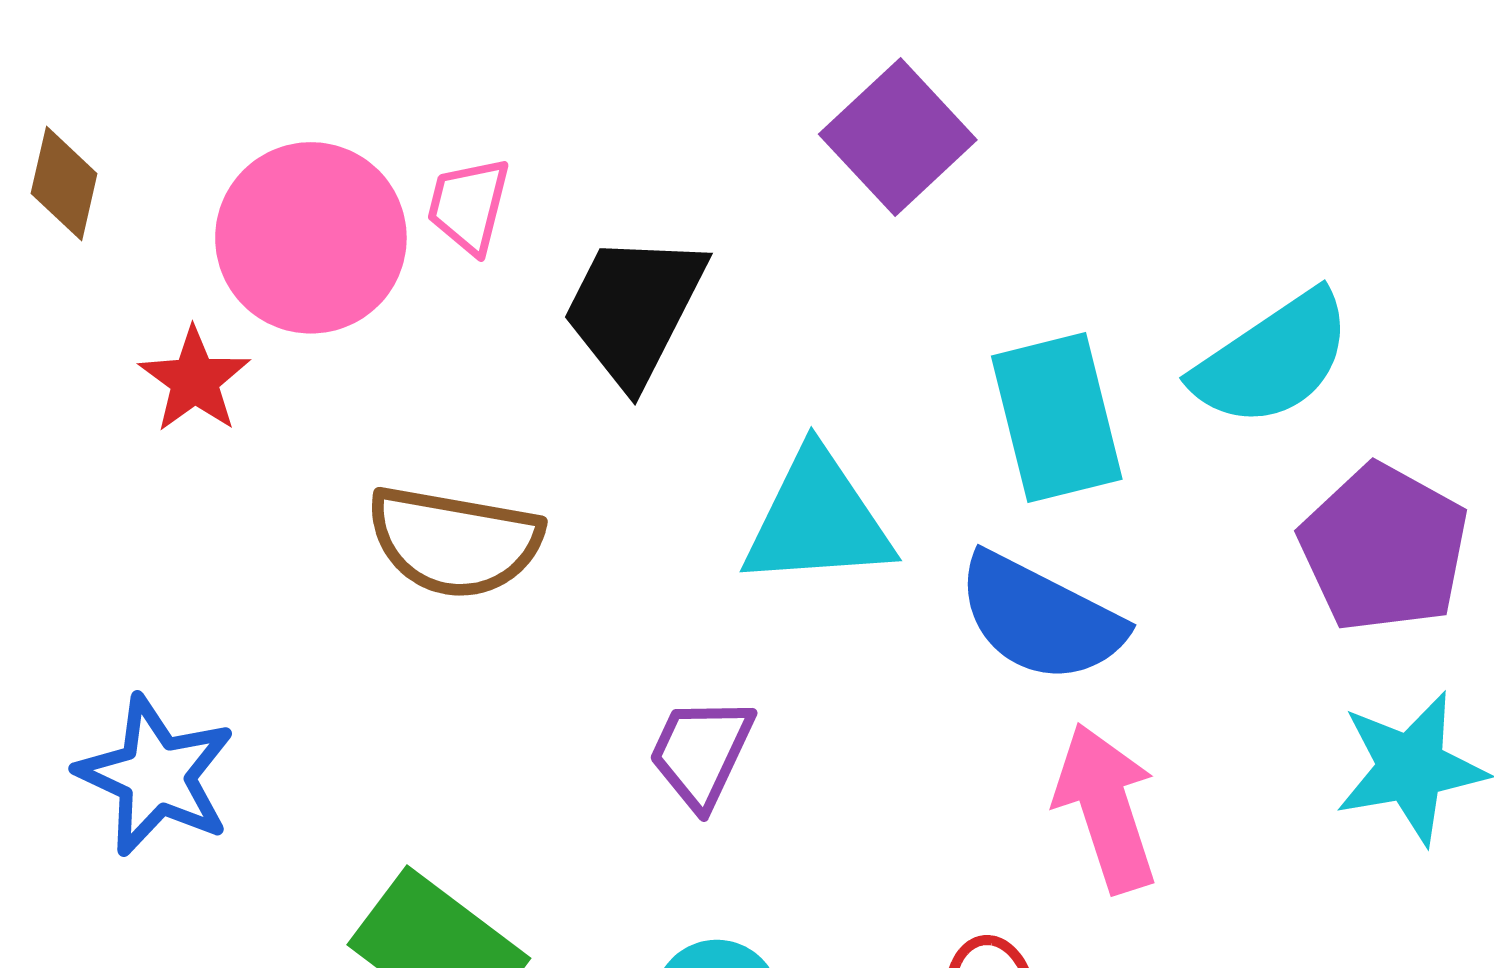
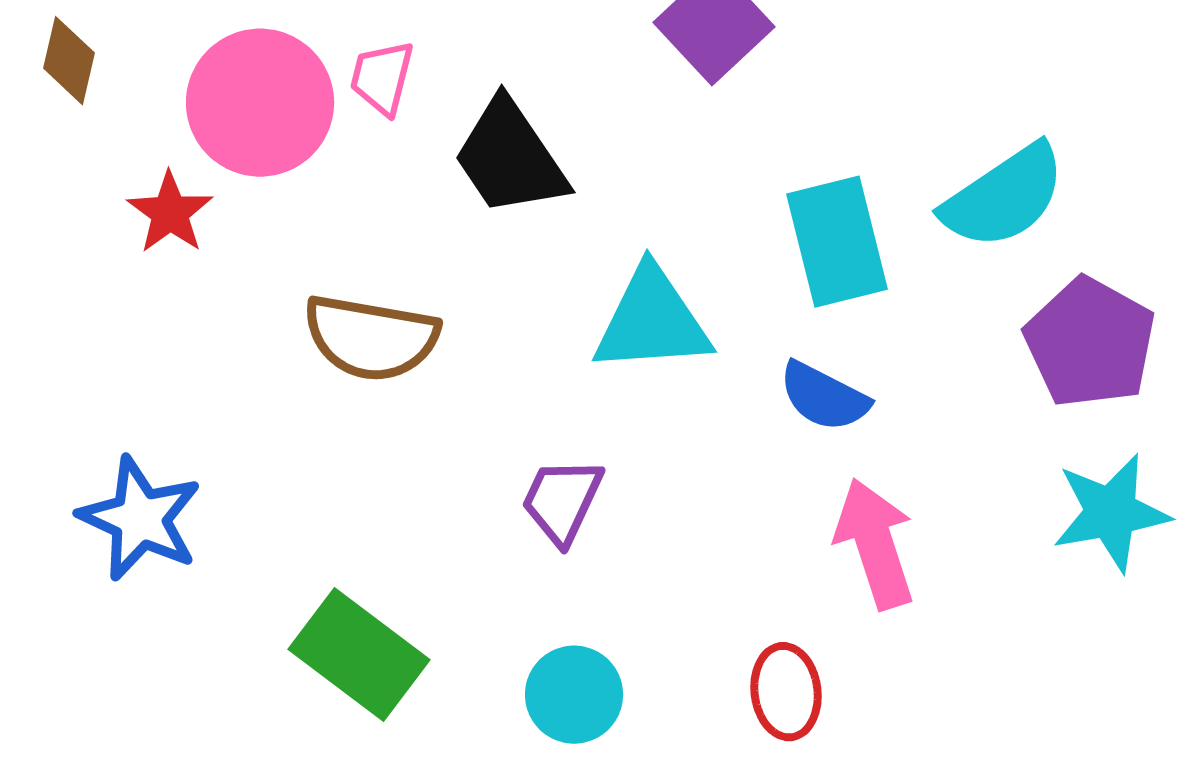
black trapezoid: (634, 309) -> (510, 158), turned -61
blue semicircle: (1040, 618) -> (824, 397), size x0.7

